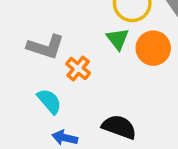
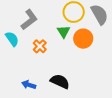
gray L-shape: (46, 47) -> (29, 20), moved, turned -60
cyan semicircle: (49, 101) -> (12, 39), moved

